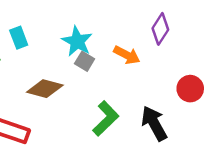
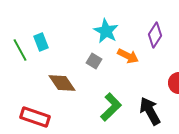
cyan star: (77, 41) -> (106, 31), moved
brown diamond: (45, 89) -> (62, 83), turned 40

